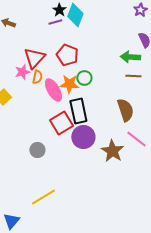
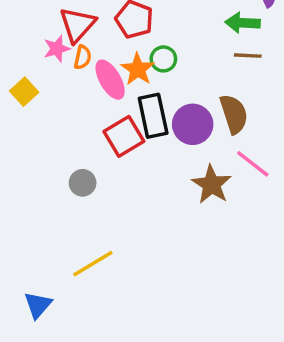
orange star: (69, 84) -> (138, 69), turned 30
purple circle: (83, 137) -> (193, 124), moved

